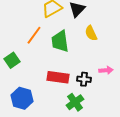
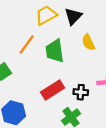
red rectangle: (58, 77) -> (53, 90), turned -40

